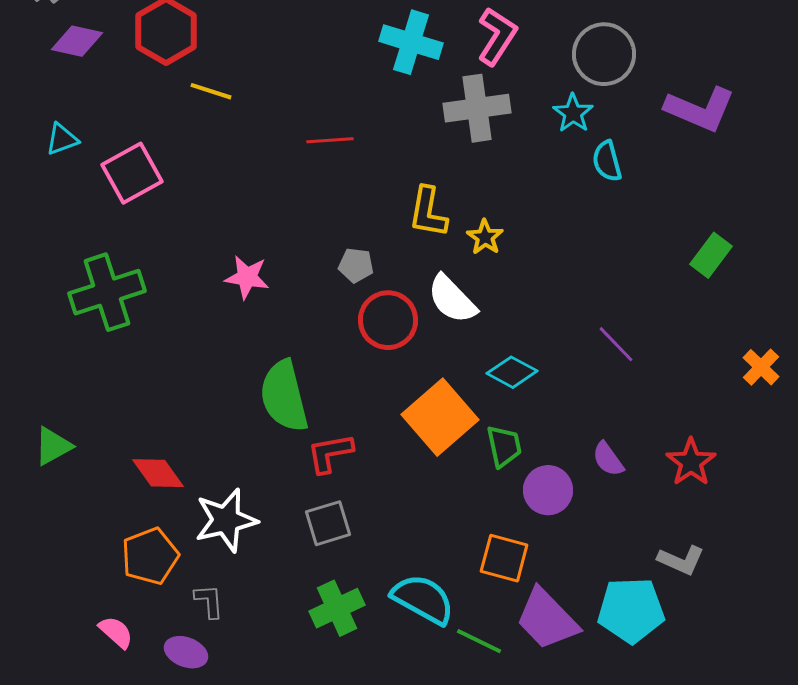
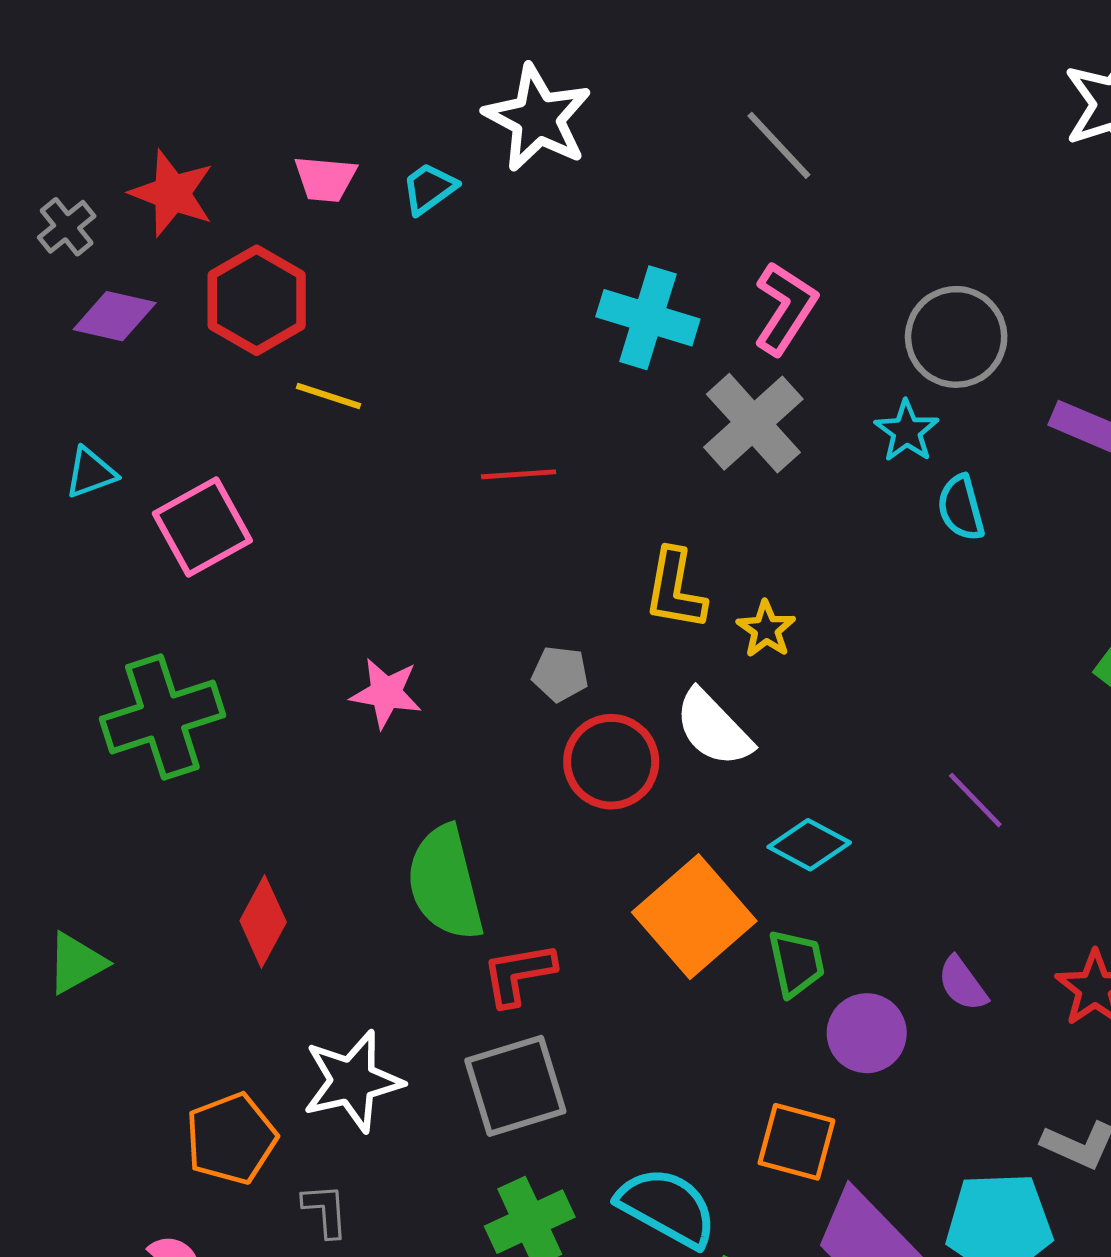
gray cross: (477, 108) -> (753, 423), turned -34
red diamond: (158, 473) -> (263, 921), moved, turned 64
gray square: (328, 523) -> (515, 1086), size x1.4

